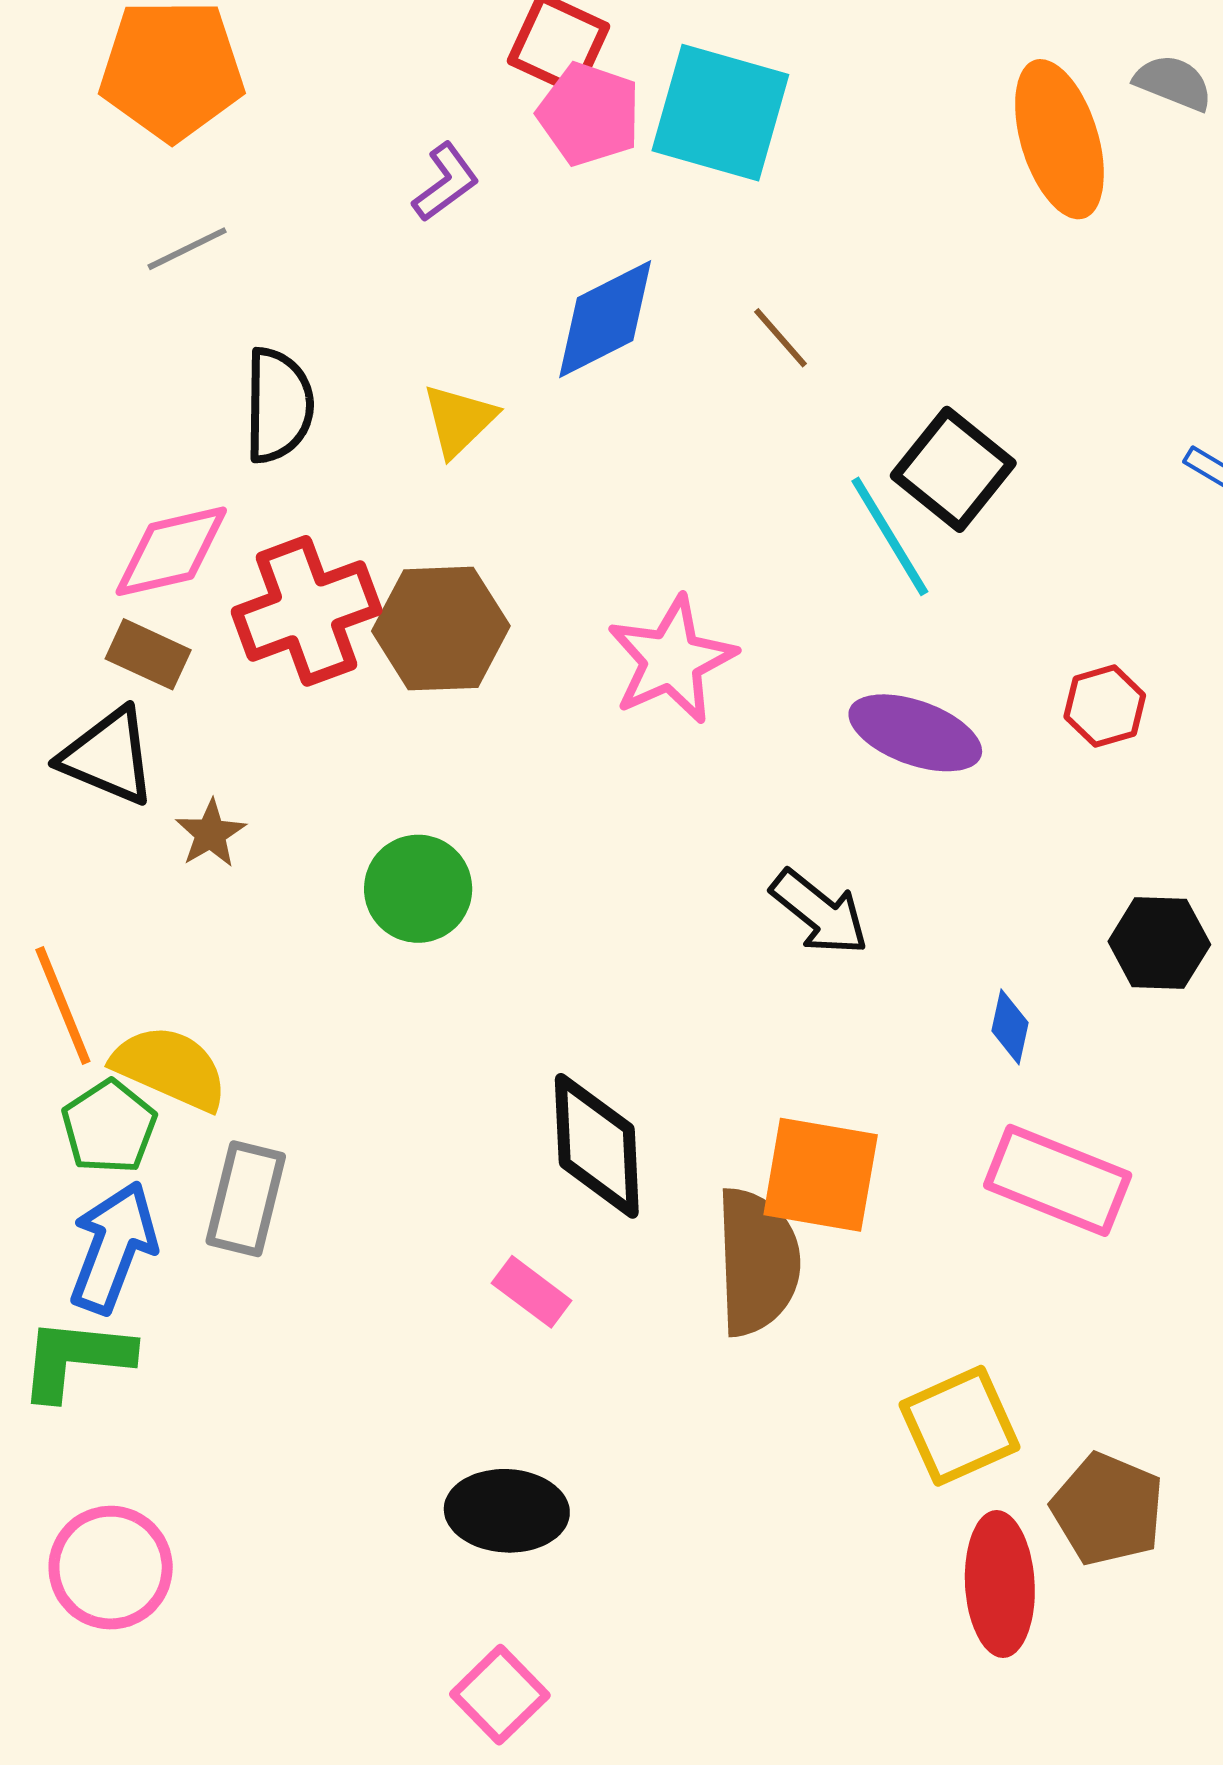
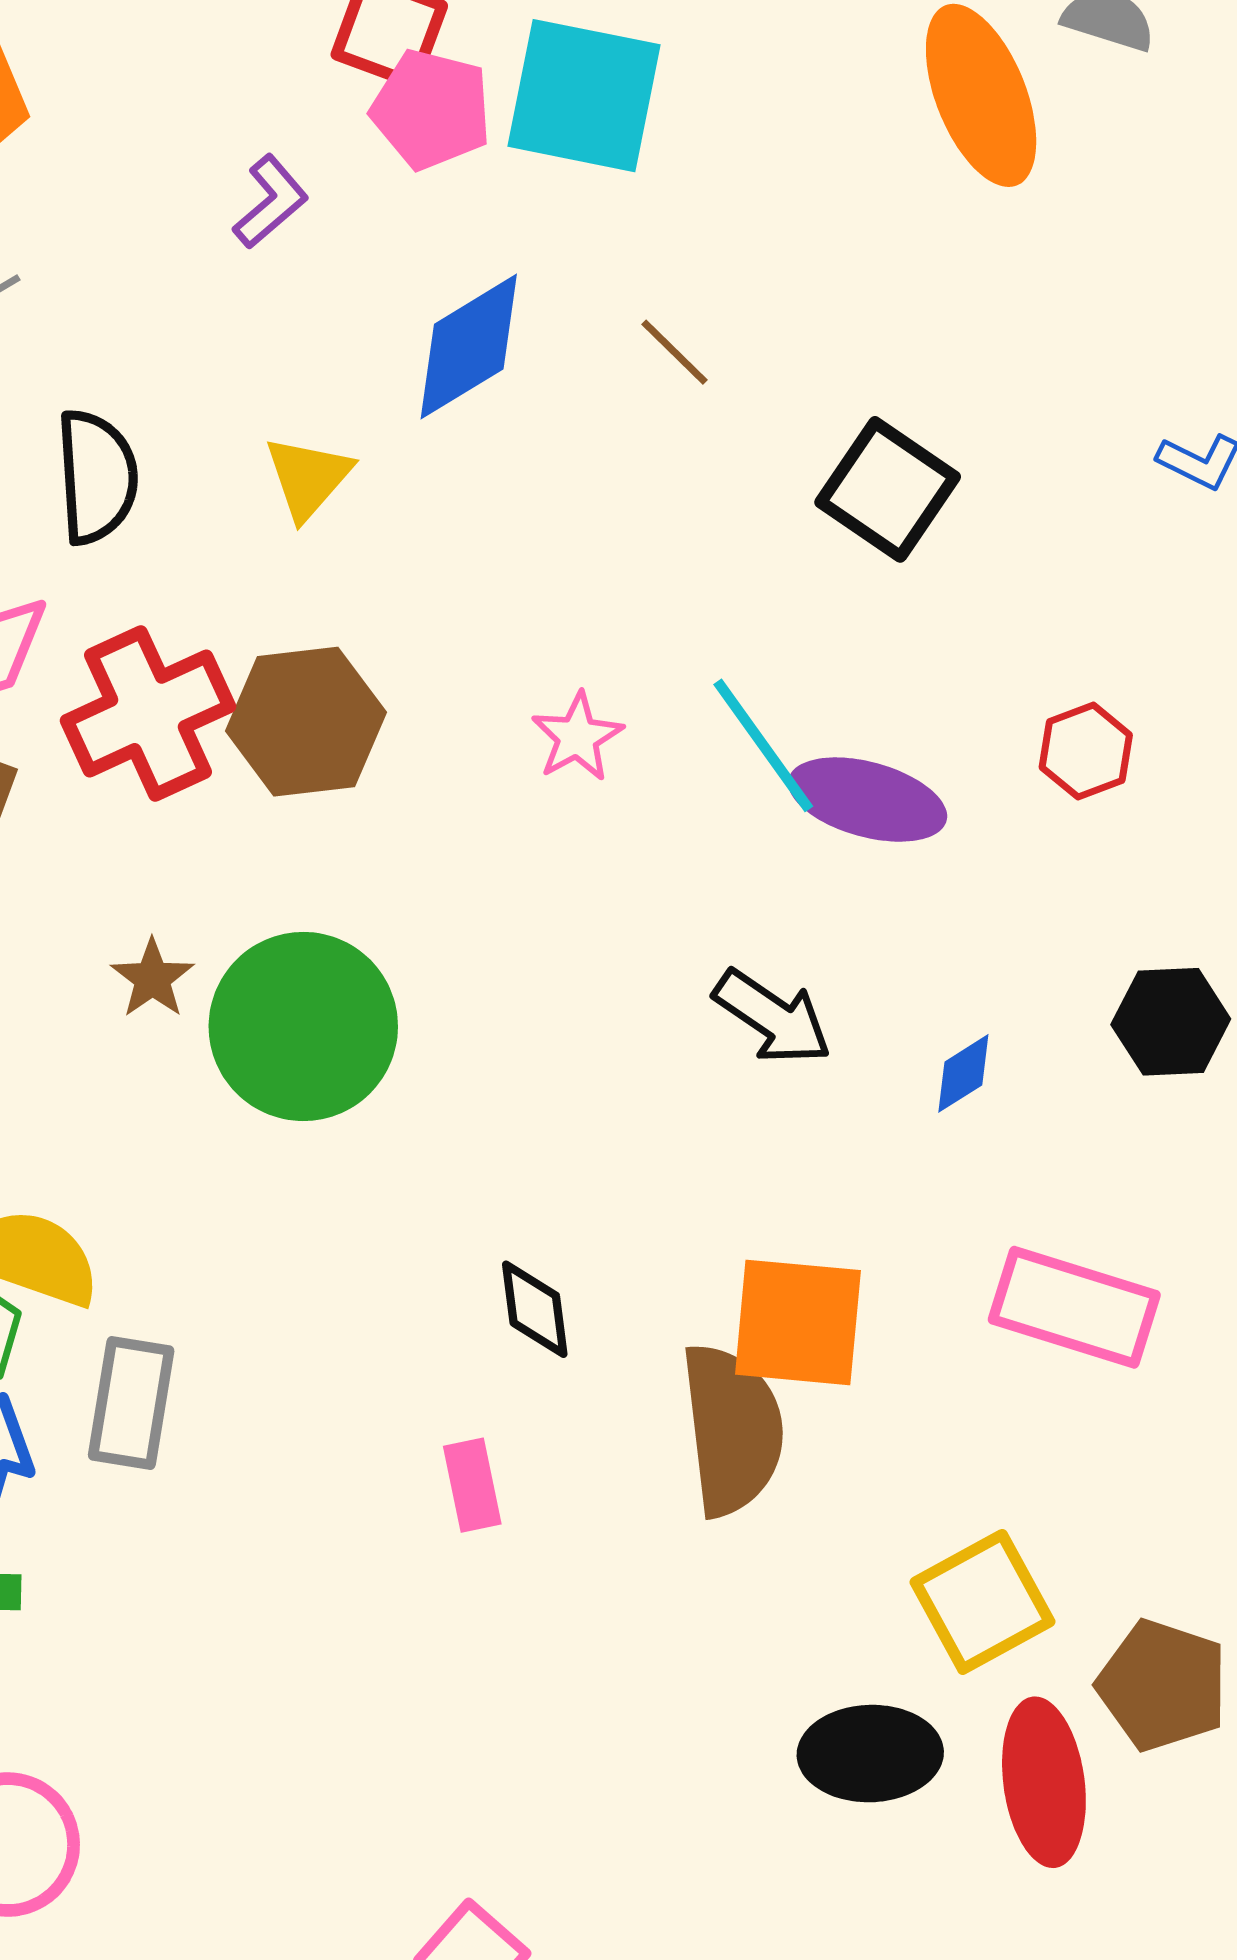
cyan line: (890, 536) -> (763, 745), moved
pink star: (672, 660) -> (577, 737), size x0.6
brown star: (211, 834) -> (152, 978), moved
green circle: (418, 889) -> (303, 1026), size x1.5
blue diamond: (1010, 1027) -> (963, 1073), moved, turned 50
black diamond: (597, 1146) -> (535, 1309), size x0.6
pink rectangle: (532, 1292) -> (472, 1485), turned 46
black ellipse: (507, 1511) -> (870, 1754), moved

